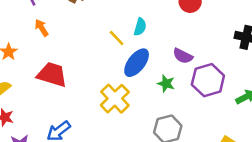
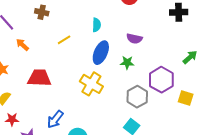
yellow line: (117, 38) -> (64, 40), moved, turned -64
purple hexagon: (208, 80) -> (161, 80), moved

